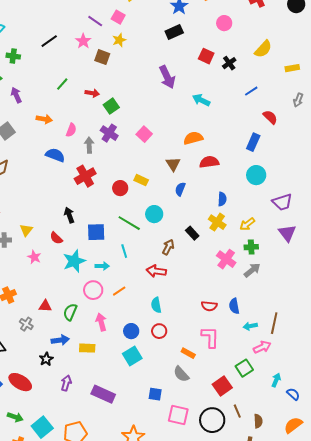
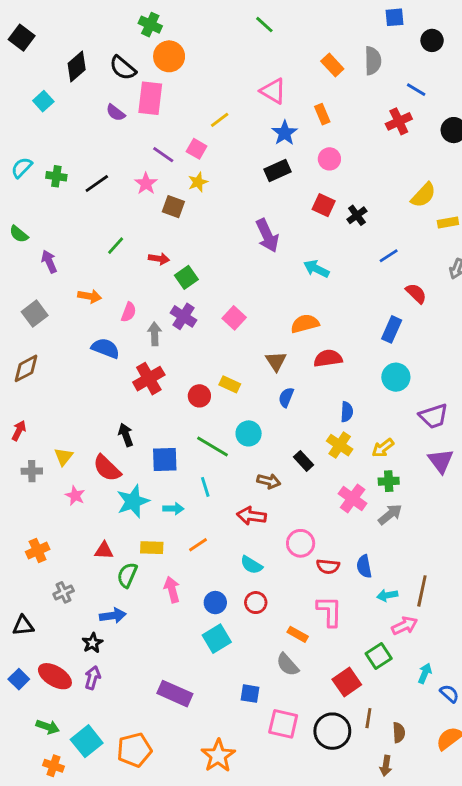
pink circle: (224, 23) -> (329, 159), moved
yellow semicircle: (263, 49) -> (423, 195), moved
green cross: (13, 56) -> (56, 176), moved
red semicircle: (56, 238) -> (107, 468), size x1.5
brown arrow: (168, 247) -> (269, 481), turned 77
pink circle: (93, 290) -> (301, 543), moved
cyan semicircle: (156, 305) -> (251, 565), turned -49
red triangle: (45, 306) -> (104, 551), moved
gray cross: (26, 324) -> (64, 592), turned 32
yellow rectangle: (87, 348) -> (152, 548), moved
purple arrow: (66, 383) -> (92, 678), moved
brown line: (237, 411) -> (368, 718), turned 32

